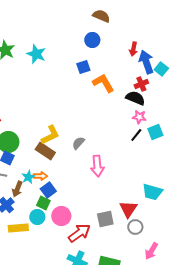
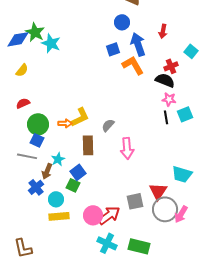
cyan star: (36, 54) -> (51, 43), moved
blue arrow: (146, 62) -> (138, 44), moved
black line: (136, 135) -> (166, 117), turned -48
brown rectangle: (45, 151) -> (88, 145), moved, turned 54
orange arrow: (40, 176) -> (65, 123), moved
pink circle: (61, 216) -> (93, 215), moved
cyan circle: (37, 217) -> (56, 199), moved
gray circle: (135, 227) -> (165, 209), size x1.6
yellow rectangle: (18, 228) -> (59, 216), moved
pink arrow: (151, 251) -> (181, 214), moved

